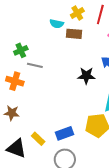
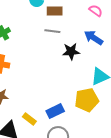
gray line: (35, 65) -> (52, 31), moved

